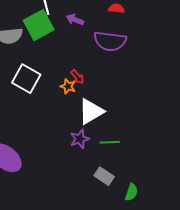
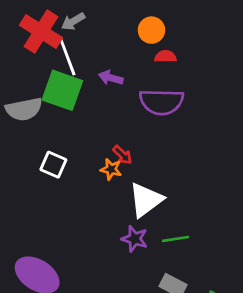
green square: (39, 25) -> (62, 90), turned -36
white square: (26, 79) -> (53, 165), size x0.7
purple star: (80, 139) -> (135, 239), turned -30

